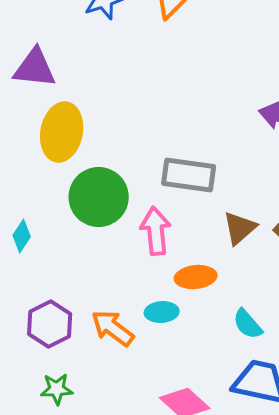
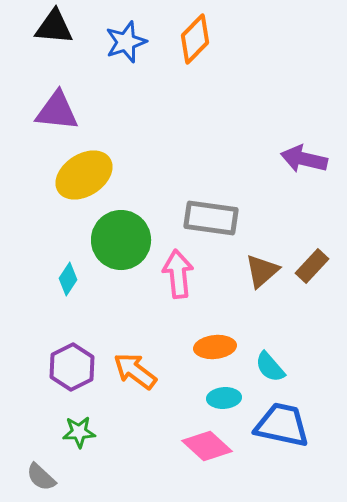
yellow ellipse: (62, 132) -> (84, 175), turned 46
cyan diamond: (22, 236) -> (68, 279), moved
orange ellipse: (196, 277) -> (215, 347), moved
cyan ellipse: (162, 312) -> (224, 398), moved

